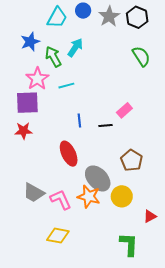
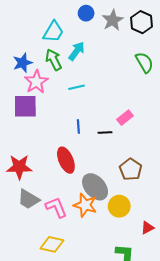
cyan trapezoid: (57, 18) -> (53, 32), moved
blue star: (30, 42) -> (23, 63), moved
cyan line: (66, 86) -> (76, 87), moved
red star: (24, 131) -> (19, 167), moved, size x1.4

